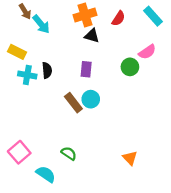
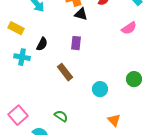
green circle: (130, 67) -> (134, 79), moved
black semicircle: (47, 70) -> (42, 44), turned 32
cyan cross: (27, 75) -> (22, 57), moved
cyan circle: (91, 99) -> (100, 89), moved

